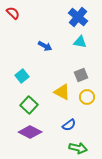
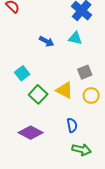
cyan triangle: (80, 42) -> (75, 38), moved
green square: (29, 105) -> (38, 94), moved
blue semicircle: (69, 125) -> (72, 125), turned -64

